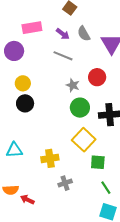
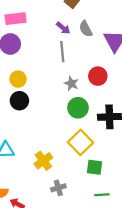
pink rectangle: (32, 28) -> (16, 19), moved
gray line: (63, 56) -> (62, 52), turned 60
yellow cross: (50, 158) -> (43, 161), turned -30
green line: (106, 188) -> (102, 195), turned -64

